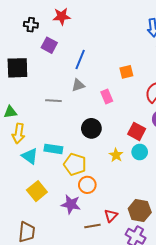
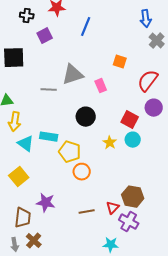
purple square: (49, 45) -> (45, 36), turned 35
blue line: (80, 60) -> (86, 27), moved
orange square: (126, 72) -> (120, 62), turned 32
gray triangle: (78, 85) -> (73, 75), size x1.6
yellow square: (37, 191) -> (19, 177), moved
purple star: (71, 204) -> (46, 203), moved
red triangle: (111, 216) -> (113, 208), moved

